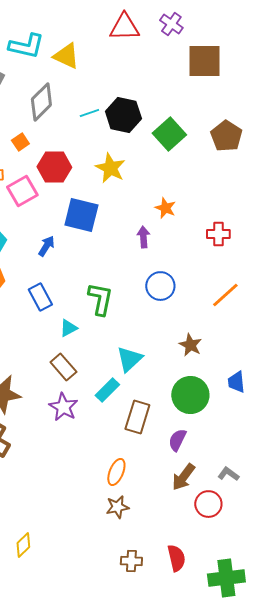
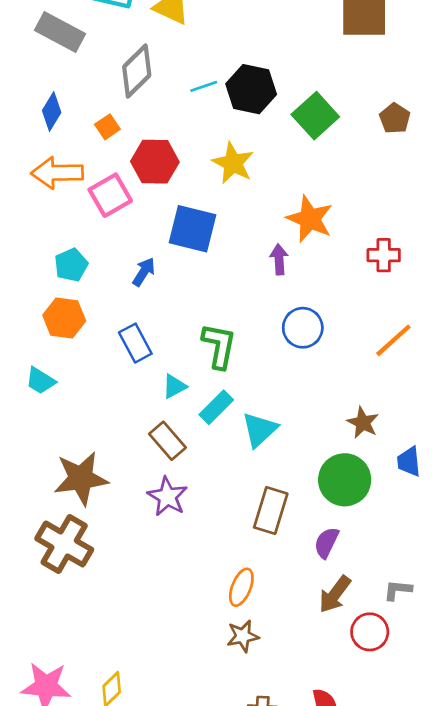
brown pentagon: (226, 136) -> (395, 118), size x0.7
orange star: (165, 208) -> (310, 219), size x1.6
brown star: (190, 345) -> (363, 423), moved
cyan rectangle: (107, 390) -> (216, 407), moved
gray L-shape: (228, 474) -> (398, 590), turned -30

